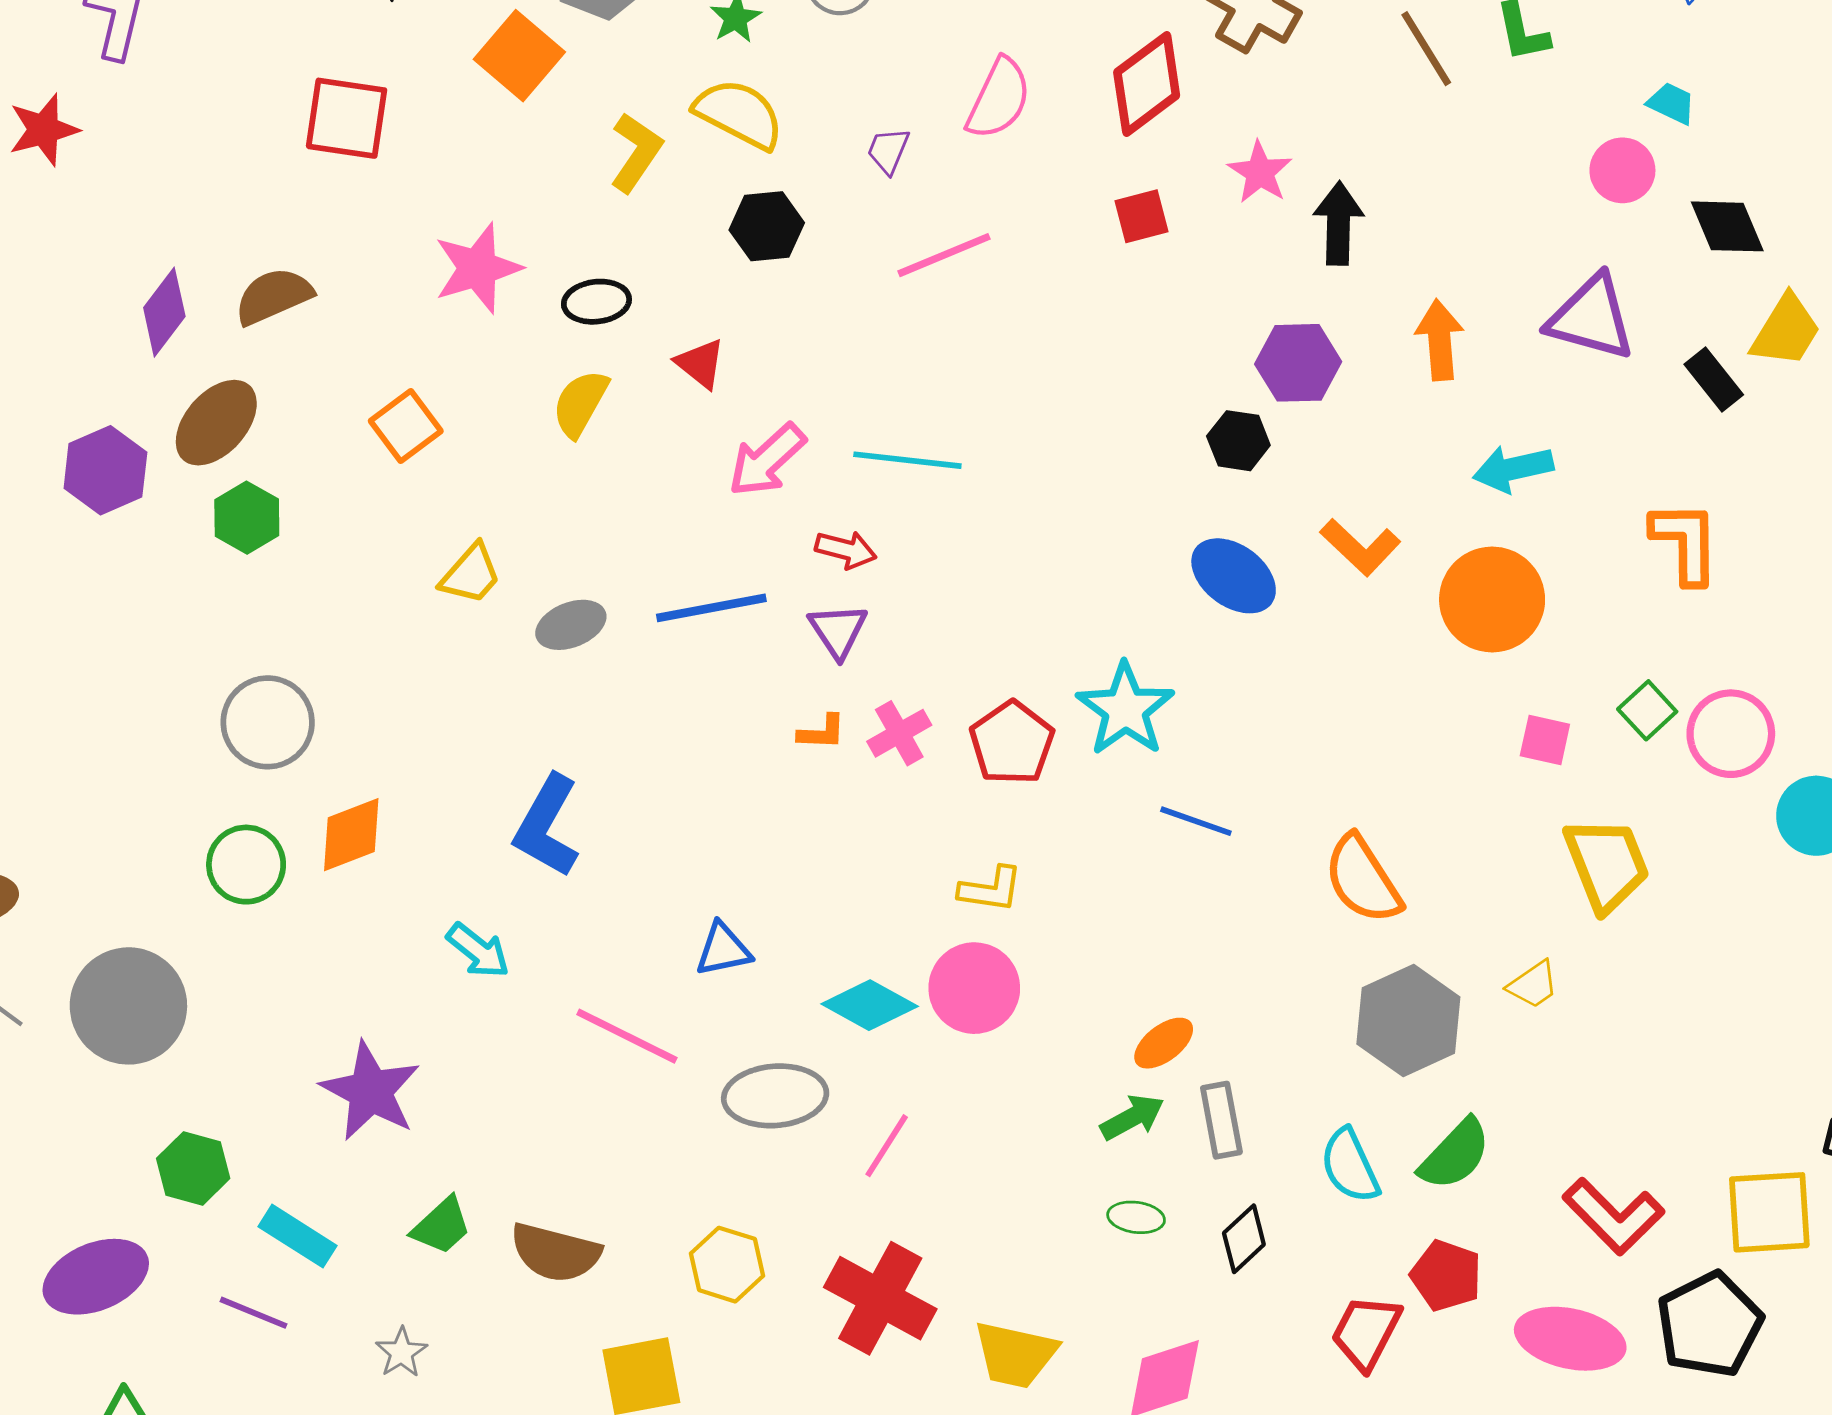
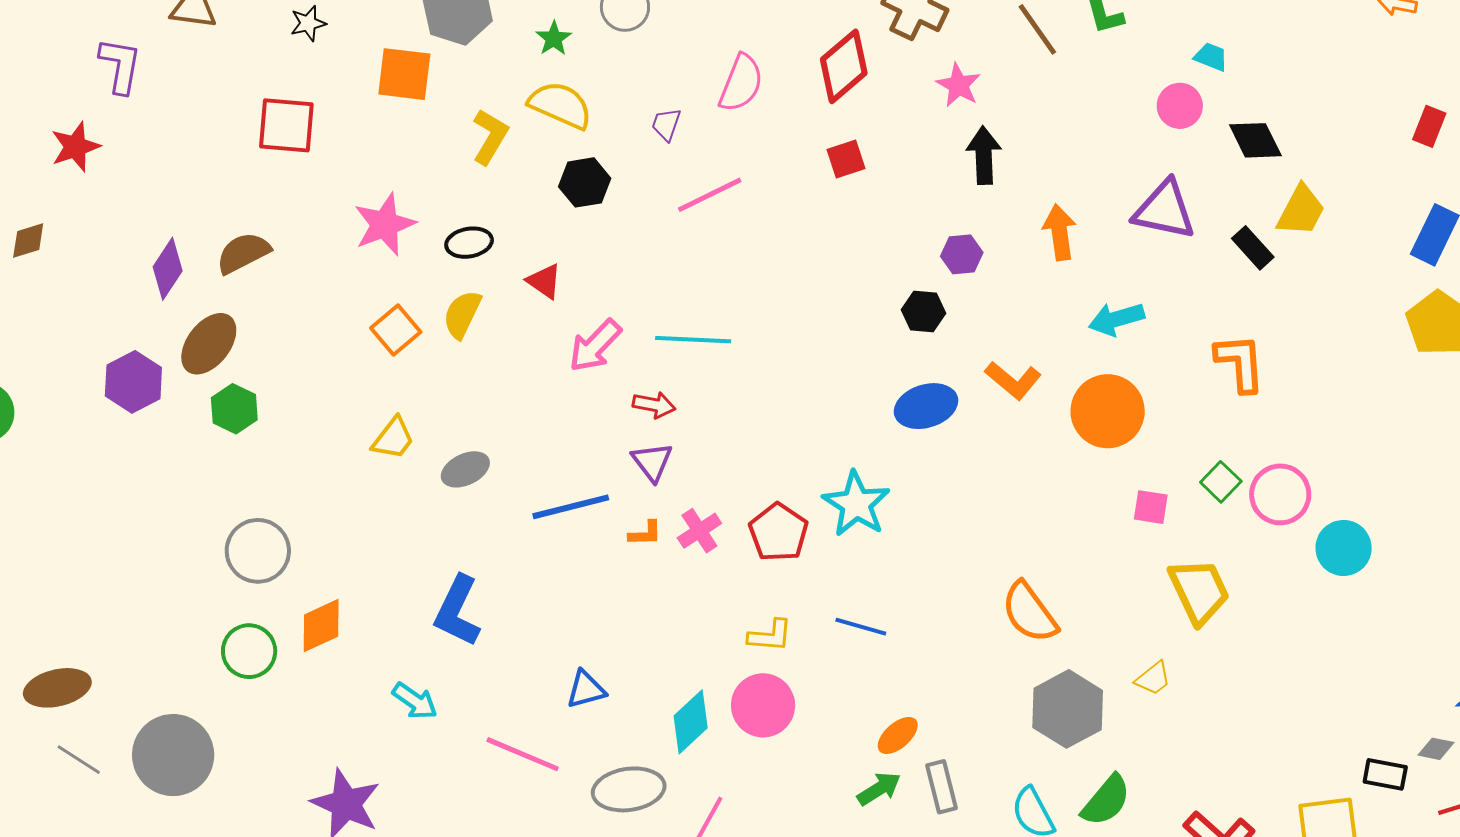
orange square: (519, 56) -> (404, 74), turned -30
pink star: (1260, 172) -> (959, 85), moved
purple hexagon: (1298, 363) -> (962, 254), size x0.7
orange square: (406, 426) -> (396, 330), moved
blue ellipse: (1234, 576) -> (926, 406), turned -50
blue line: (711, 608) -> (571, 507), moved
blue line: (1196, 821) -> (861, 627), moved
cyan diamond: (870, 1005) -> (691, 722), turned -68

